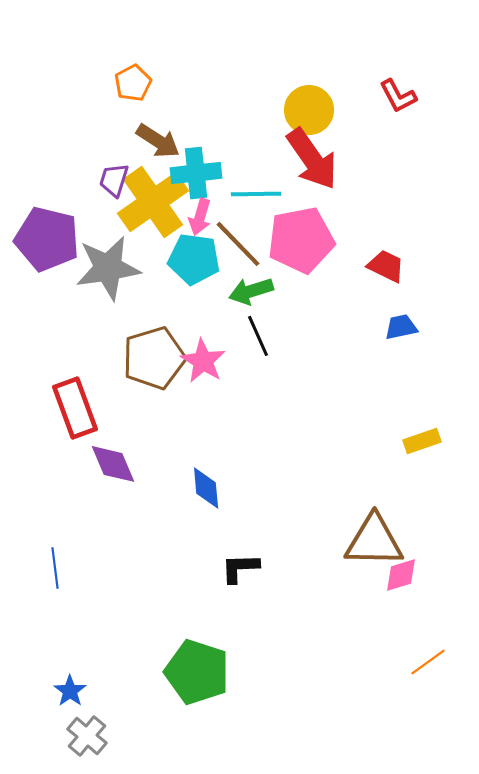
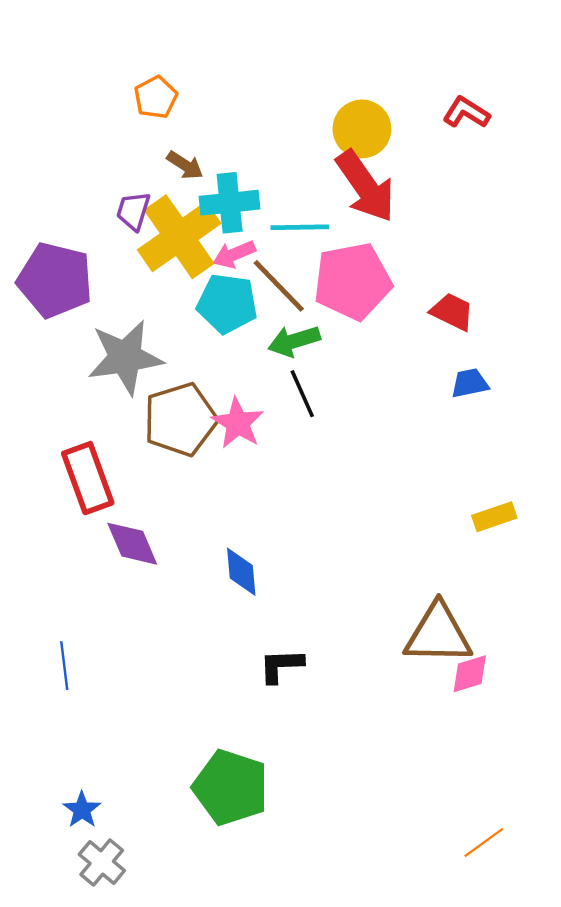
red L-shape: (398, 96) -> (466, 112), turned 150
brown arrow: (158, 141) -> (185, 165), size x0.7
pink arrow: (200, 217) -> (234, 254), turned 51
gray star: (108, 268) -> (125, 357), moved
orange line: (428, 662) -> (484, 843), moved

